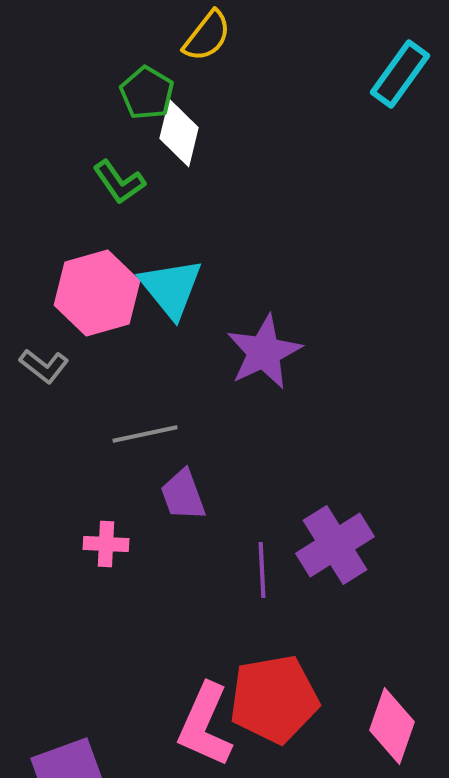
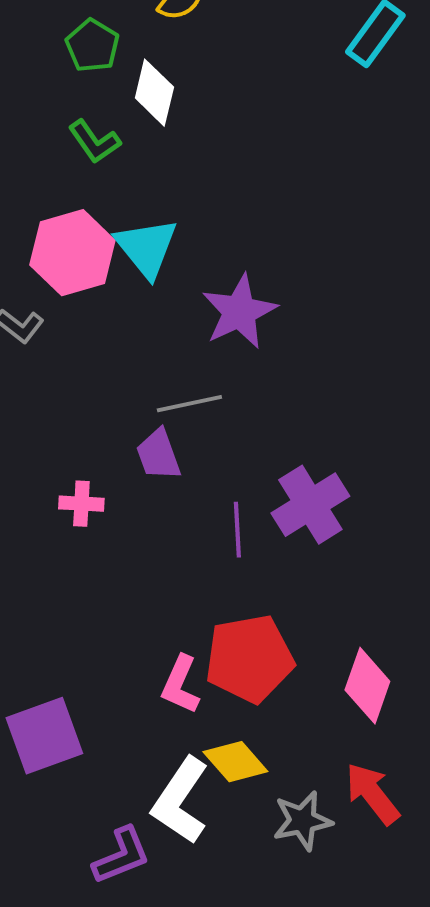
green pentagon: (147, 93) -> (92, 46), moved
gray line: (145, 434) -> (189, 404), moved
pink L-shape: (205, 725) -> (180, 685), size x0.7

